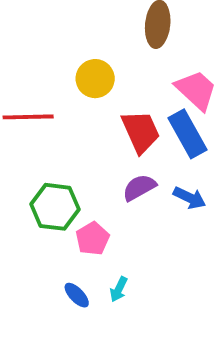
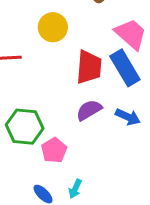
red trapezoid: (141, 132) -> (89, 67), turned 30

